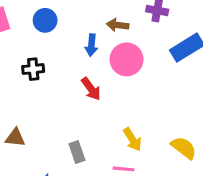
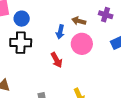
blue circle: (45, 20) -> (22, 19), moved
black cross: (33, 69) -> (21, 43), size x1.5

